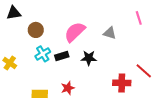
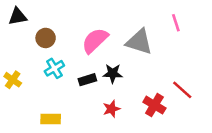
gray triangle: (110, 33) -> (139, 42), size x1.6
black rectangle: (62, 56) -> (87, 80), moved
red cross: (122, 83) -> (154, 105), turned 30
red star: (68, 88) -> (111, 109), moved

